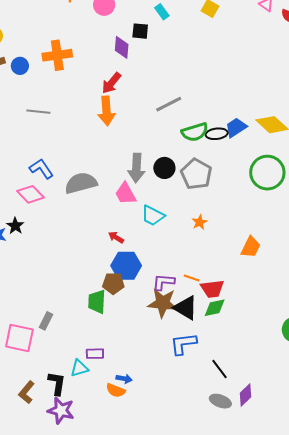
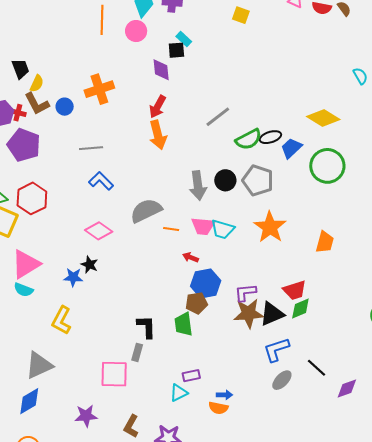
cyan rectangle: (162, 12) -> (184, 39), moved
blue trapezoid: (236, 127) -> (291, 148), moved
blue L-shape: (41, 169) -> (101, 181), moved
pink trapezoid: (126, 194) -> (203, 226), moved, turned -45
orange star: (200, 222) -> (270, 227), size x2.0
orange line: (192, 278) -> (171, 229), moved
black triangle: (186, 308) -> (272, 314), turned -44
black L-shape: (57, 383) -> (146, 327), moved
purple diamond: (246, 395) -> (347, 388), turned 35
gray ellipse: (220, 401) -> (282, 380), moved, turned -55

